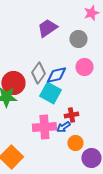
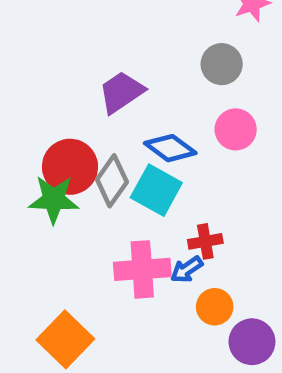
purple trapezoid: (47, 28) -> (121, 92), moved
gray diamond: (38, 73) -> (112, 181), moved
blue diamond: (56, 75) -> (170, 148), turned 50

